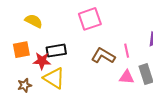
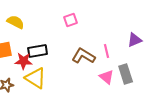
pink square: (90, 19) -> (71, 20), size x0.6
pink triangle: (127, 77) -> (107, 77), turned 35

